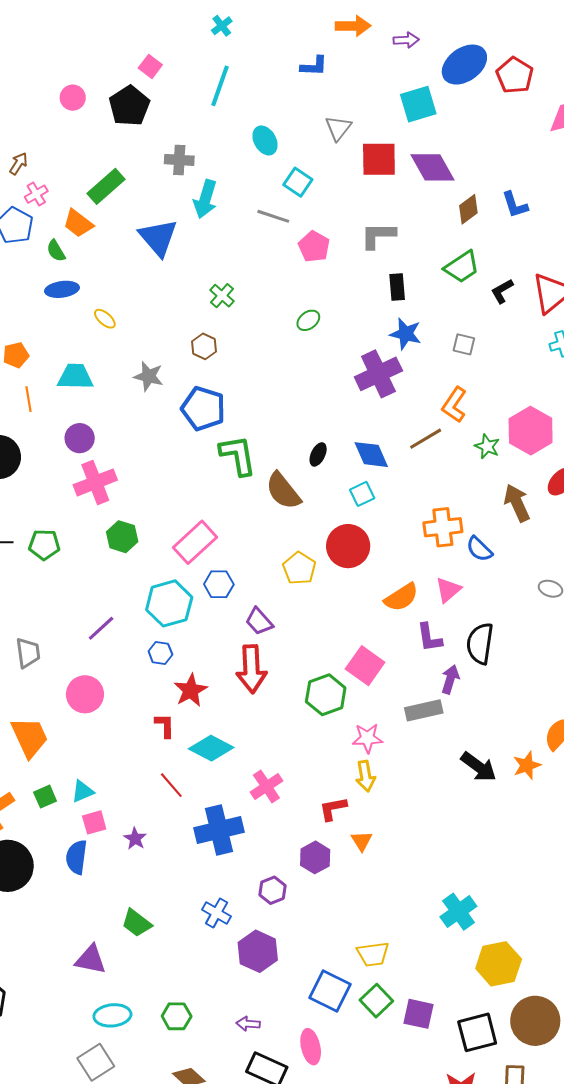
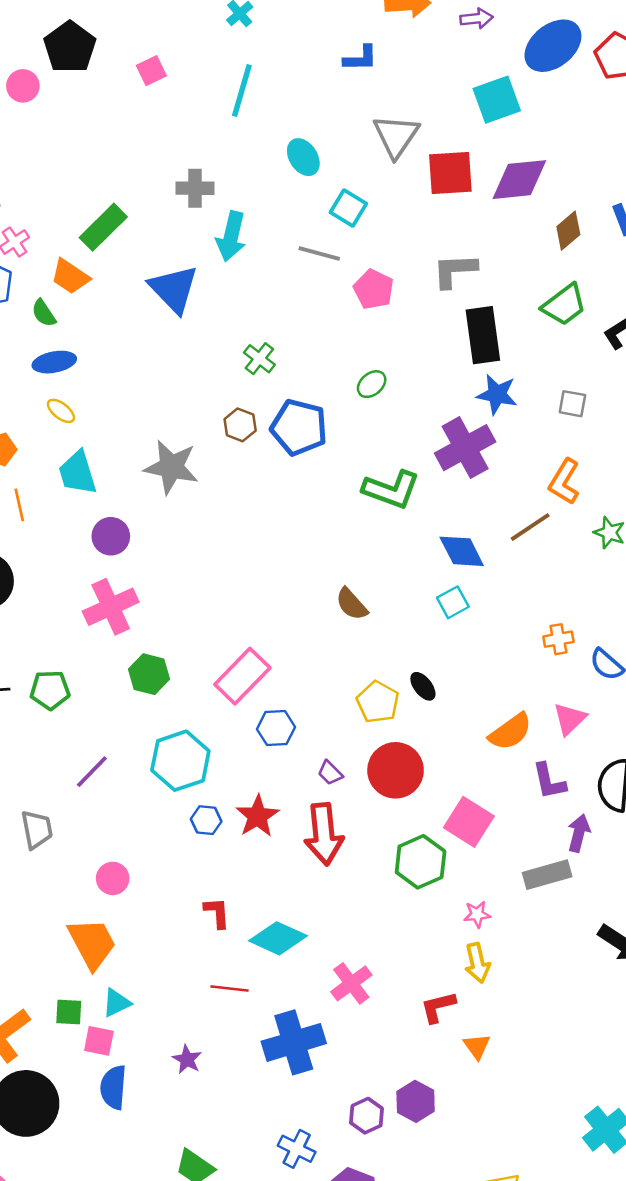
pink square: (150, 66) -> (151, 71), turned 30
pink circle: (73, 98) -> (23, 86), moved
black pentagon: (129, 106) -> (70, 47), moved
gray triangle: (338, 128) -> (396, 136), size x1.4
purple diamond: (432, 167) -> (519, 180), turned -63
black rectangle: (397, 287) -> (483, 335), size x1.6
yellow ellipse: (105, 319) -> (61, 411), moved
gray star: (149, 376) -> (171, 467), size x1.4
cyan trapezoid: (75, 377) -> (78, 473), turned -105
blue pentagon: (203, 409) -> (299, 427), moved
purple circle: (80, 438) -> (111, 536), moved
black ellipse: (318, 454) -> (423, 686), moved, turned -60
green L-shape: (238, 455) -> (391, 490), moved, turned 123
brown semicircle: (283, 491) -> (352, 604), size x0.7
orange cross: (443, 527) -> (558, 639), size x0.6
red circle: (348, 546) -> (396, 770), moved
cyan hexagon: (169, 603) -> (180, 761), moved
purple trapezoid: (259, 621) -> (330, 773), size x0.7
purple line: (101, 628) -> (92, 772), moved
red star: (191, 690) -> (257, 816), moved
pink circle: (85, 694) -> (113, 878), size x0.7
orange trapezoid: (30, 737) -> (92, 943), moved
pink star: (367, 738) -> (477, 914), size x0.7
red line: (171, 785) -> (230, 989), turned -40
green square: (45, 797) -> (69, 1012), turned 30
pink square: (94, 822) -> (99, 1041), moved, turned 30
purple hexagon: (315, 857) -> (416, 1101), moved

